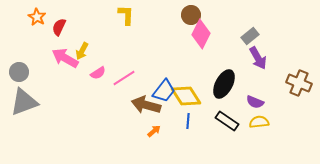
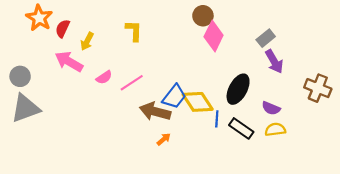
yellow L-shape: (126, 15) -> (134, 31), moved
orange star: (37, 17) -> (39, 18), size x1.4
yellow arrow: (82, 51) -> (87, 41), moved
blue line: (188, 121) -> (217, 119), moved

